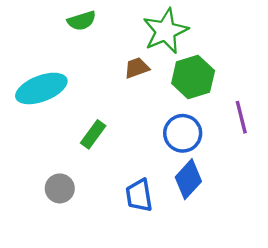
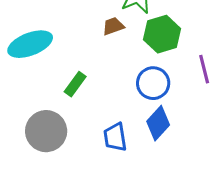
gray circle: (60, 188) -> (46, 131), size x1.6

